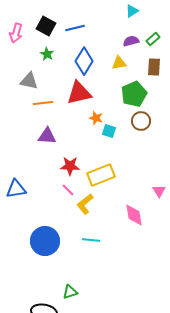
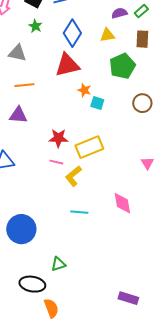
orange line: (43, 103) -> (24, 85), moved
brown circle: (141, 121) -> (142, 103), moved
purple triangle: (47, 136) -> (18, 115), moved
pink line: (68, 190) -> (56, 162), turned -32
pink diamond: (134, 215) -> (122, 203), moved
blue circle: (45, 241) -> (21, 229), moved

